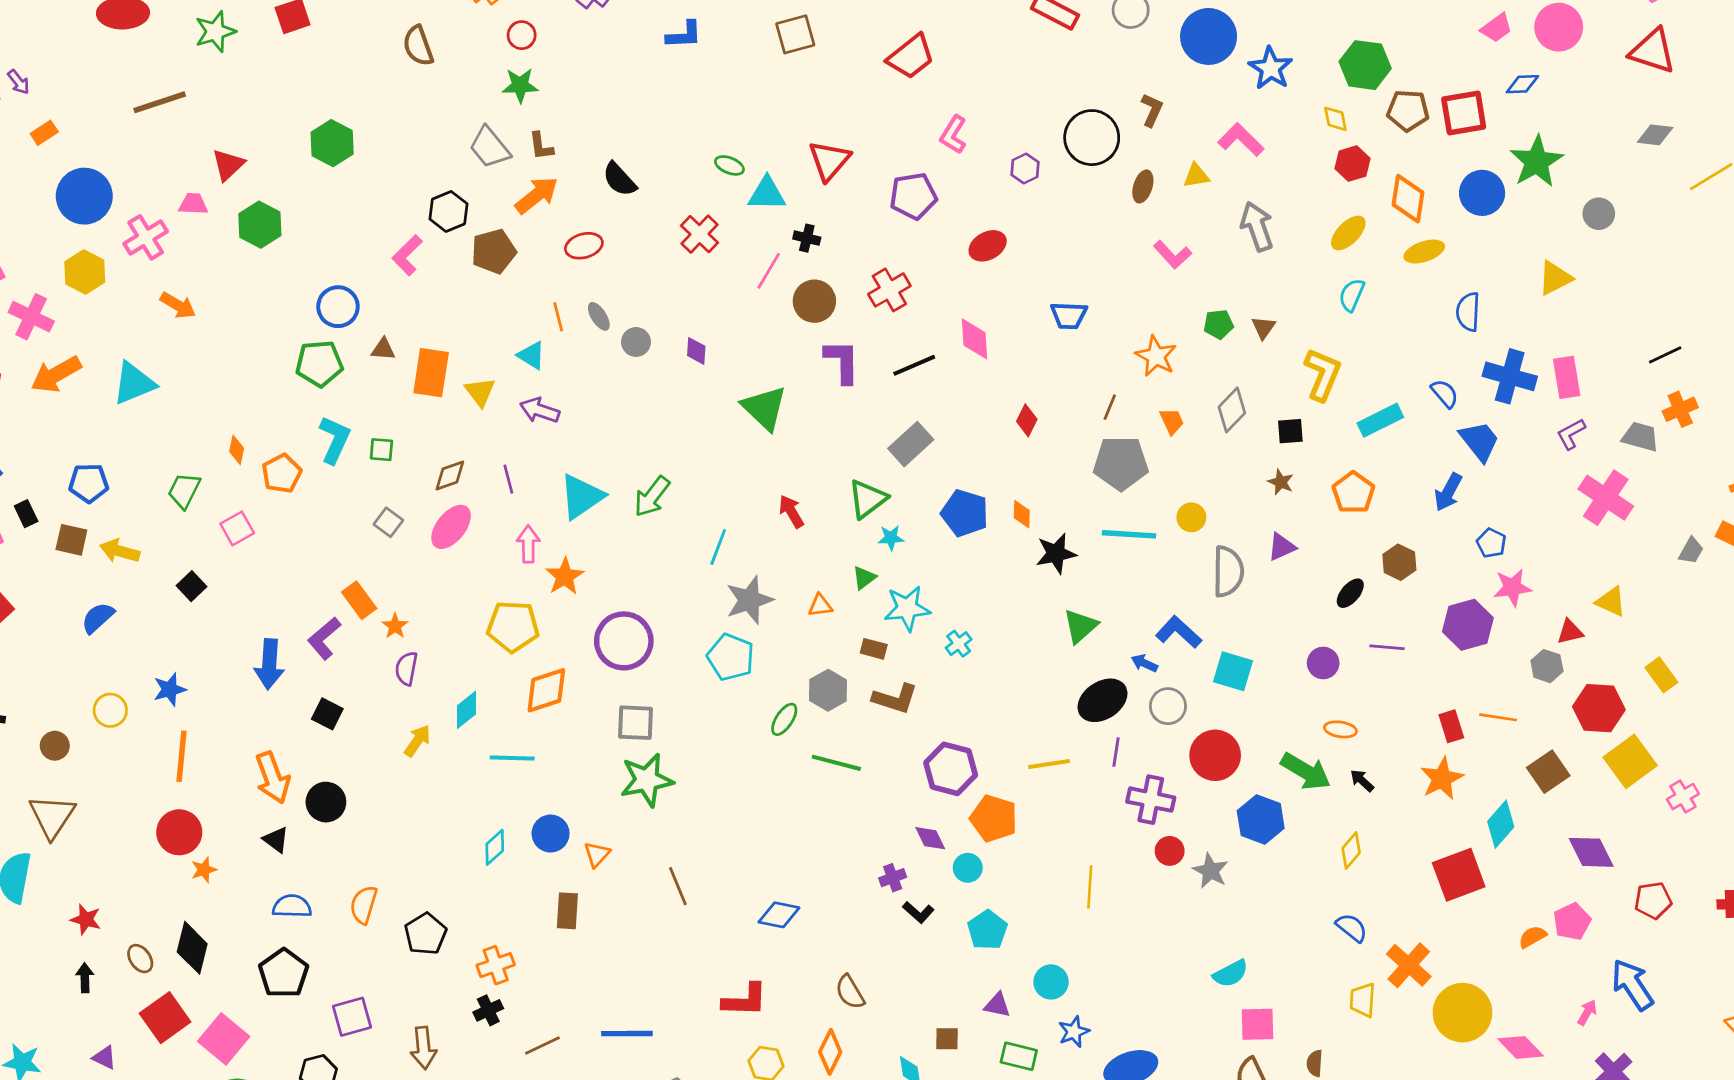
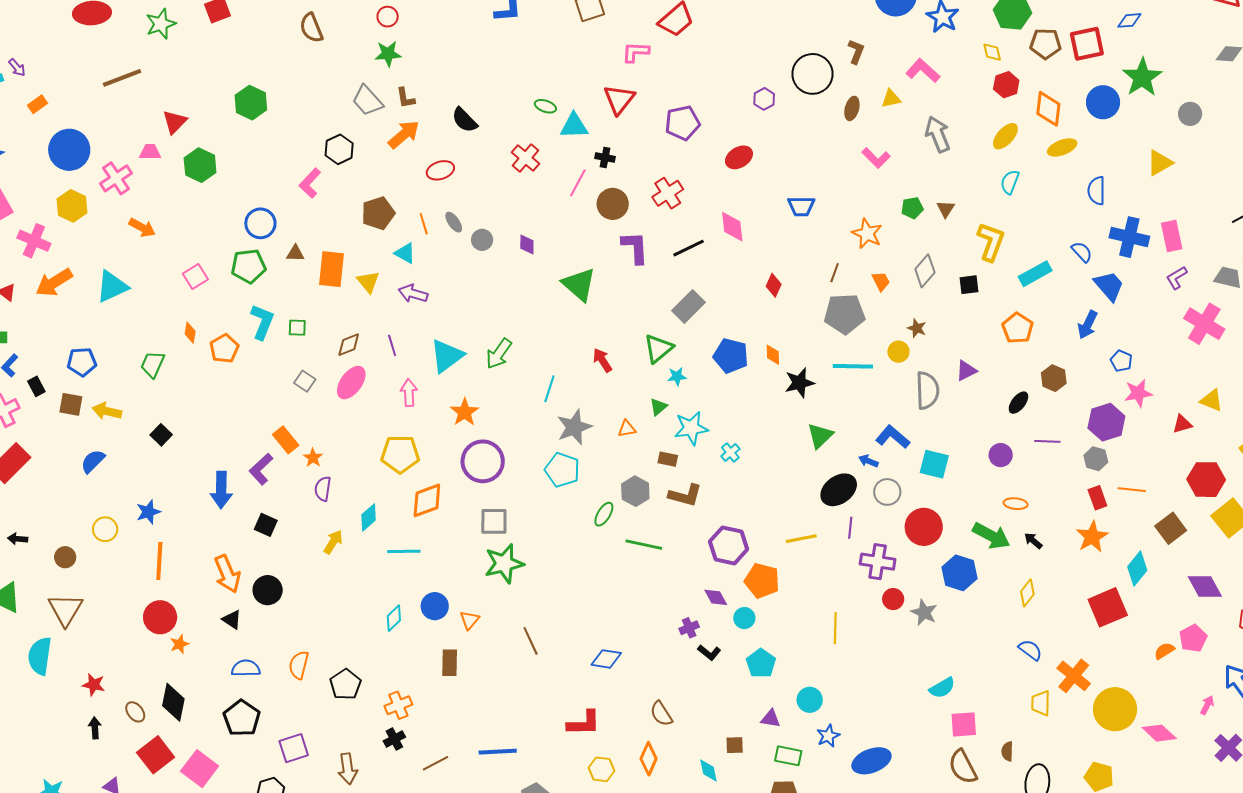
pink L-shape: (953, 135) -> (636, 52), moved, turned 64
brown pentagon: (494, 251) -> (378, 213), moved
brown star: (1281, 482) -> (917, 328), moved
pink square: (237, 528) -> (195, 277), moved
orange star: (565, 576) -> (465, 412), moved
gray hexagon: (1547, 666) -> (1096, 459), moved

